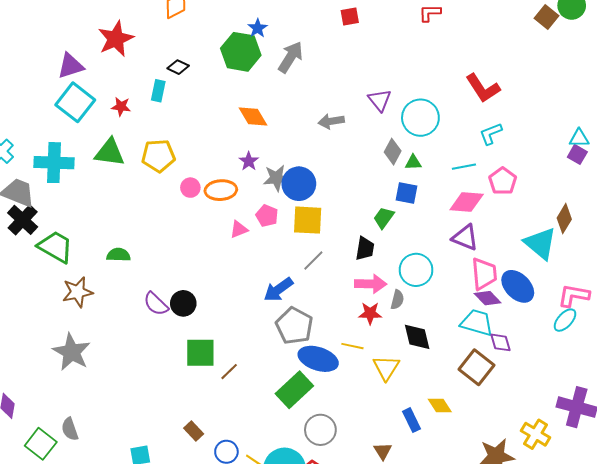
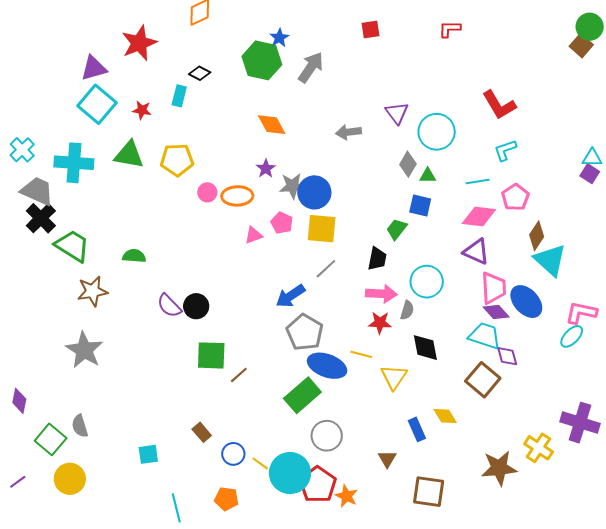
brown square: (547, 17) -> (581, 46), moved
brown diamond: (564, 219) -> (537, 236), moved

